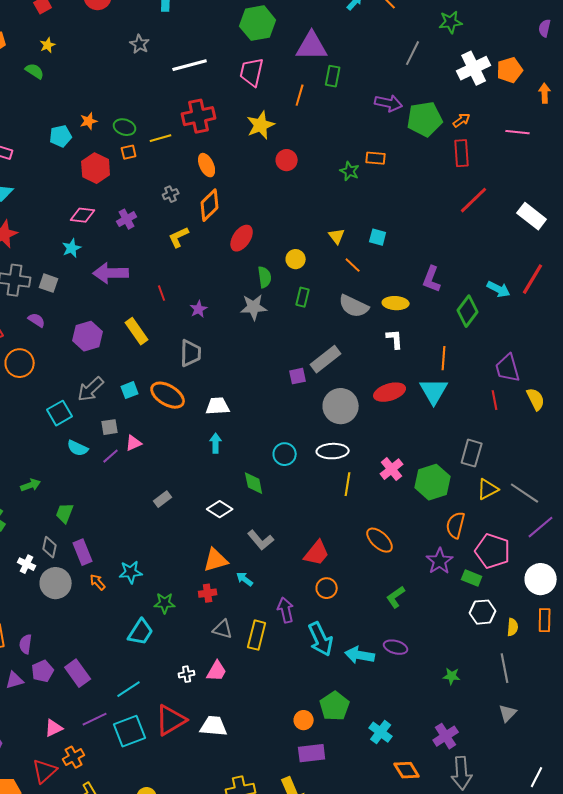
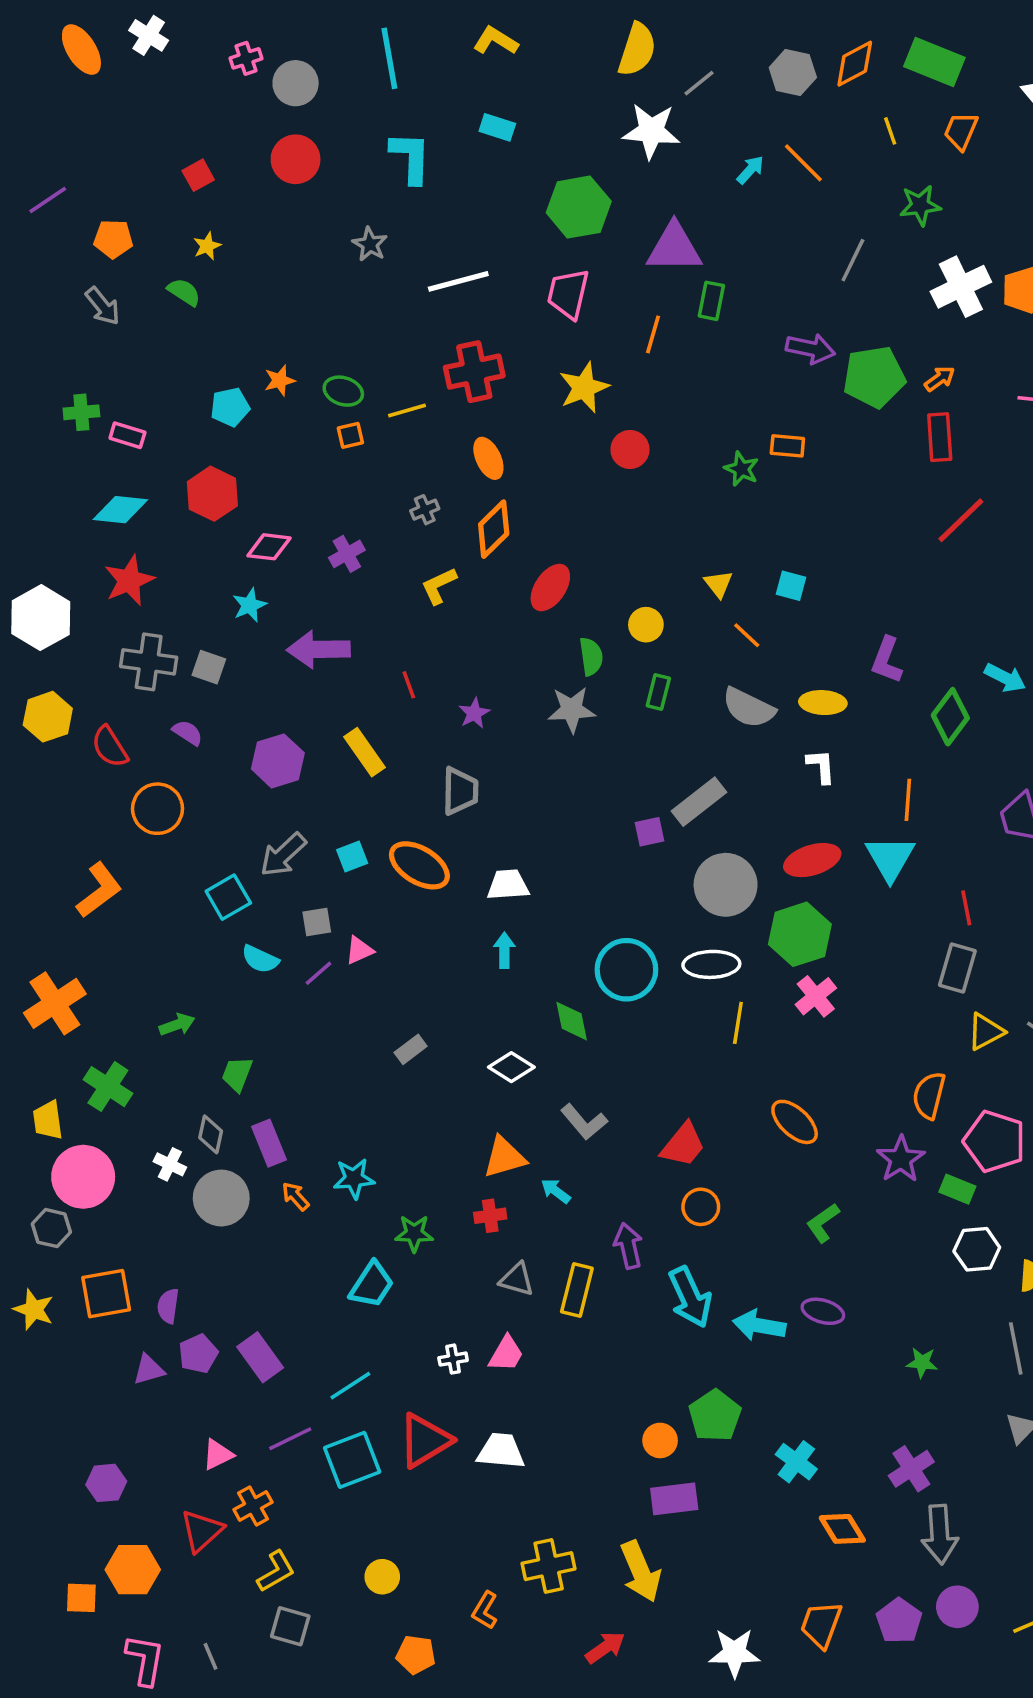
red hexagon: (96, 168) -> (212, 494), moved
red line: (495, 400) -> (966, 908), moved
cyan circle: (285, 454) -> (626, 970), size x1.5
green hexagon: (433, 482) -> (800, 934), moved

